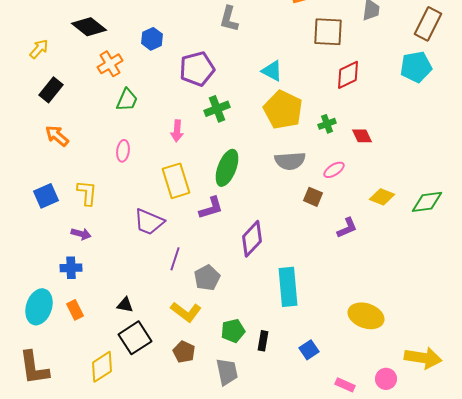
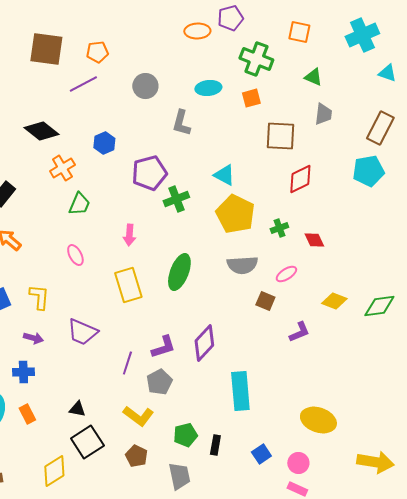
green cross: (217, 109) -> (176, 199), moved
pink ellipse: (123, 151) -> (75, 255), turned -35
purple L-shape: (211, 208) -> (163, 347), moved
purple trapezoid: (149, 222) -> (82, 332), moved
pink circle: (386, 379) -> (298, 463), moved

